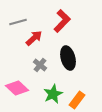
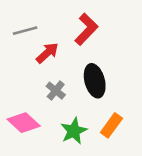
orange rectangle: (77, 100) -> (111, 125), moved

